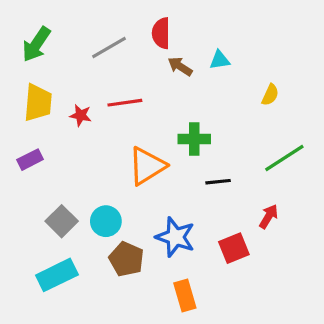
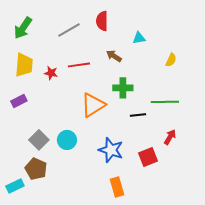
brown arrow: (180, 66) -> (114, 56), moved
green line: (284, 158) -> (165, 102), moved, turned 32
brown pentagon: (126, 259) -> (36, 169), moved
cyan rectangle: (57, 275) -> (15, 186), moved, size x0.7

